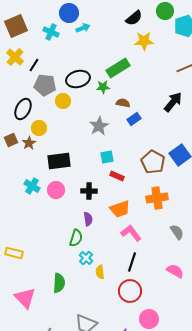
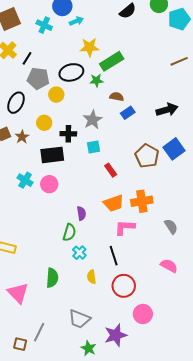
yellow star: (144, 41) -> (89, 47), moved
black arrow: (173, 102) -> (167, 110), moved, turned 35
yellow circle: (39, 128) -> (44, 123), moved
cyan square: (107, 157) -> (94, 147), moved
red rectangle: (117, 176) -> (111, 170), turned 32
black cross: (89, 191) -> (68, 134), moved
orange cross: (157, 198) -> (142, 201), moved
pink L-shape: (131, 233) -> (125, 227), turned -50
black line: (132, 262) -> (114, 256), moved, turned -36
yellow semicircle: (100, 272) -> (91, 277), moved

